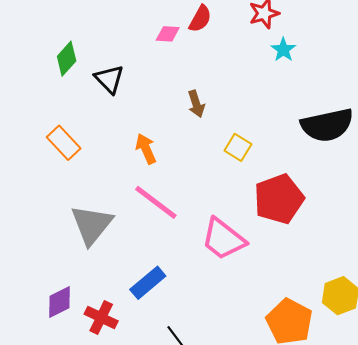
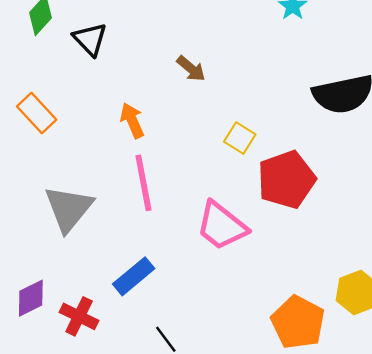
brown arrow: (196, 104) -> (191, 69), turned -32
yellow square: (238, 147) -> (240, 138), moved
pink line: (156, 202) -> (143, 183), turned 42

